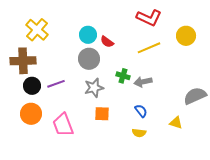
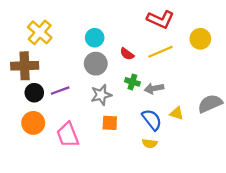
red semicircle: (107, 42) -> (127, 54), moved
blue semicircle: (141, 111) -> (152, 120), size x1.5
yellow triangle: (176, 123) -> (177, 113), moved

